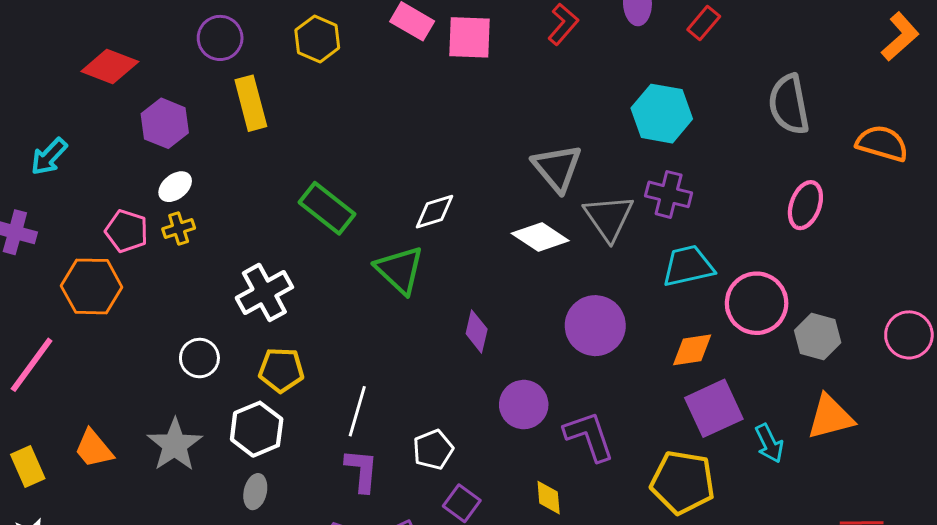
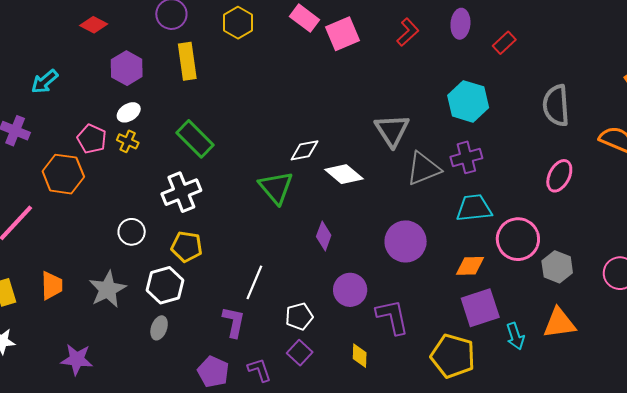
pink square: (469, 37) -> (342, 34), turned -32
red diamond: (110, 67) -> (94, 25), size x0.7
purple cross: (669, 194) -> (466, 157), turned -36
green rectangle: (327, 208) -> (195, 139), moved
gray triangle: (609, 218) -> (424, 169), turned 36
yellow cross: (179, 229) -> (128, 141), turned 35
white diamond: (540, 237) -> (344, 174), moved
white line: (357, 411) -> (254, 282), moved
orange trapezoid: (94, 449) -> (52, 286), turned -148
white pentagon: (433, 450) -> (299, 316), moved

